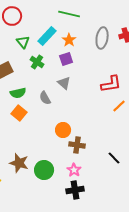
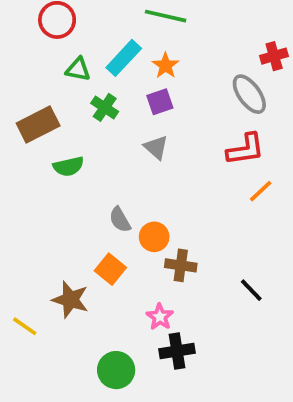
gray ellipse: (102, 38) -> (249, 94), moved, turned -45
green triangle: (23, 42) -> (78, 69), turned -40
gray semicircle: (45, 98) -> (120, 220), moved
orange square: (19, 113) -> (110, 269), moved
green circle: (44, 170) -> (116, 370), moved
pink star: (74, 170) -> (160, 317), moved

